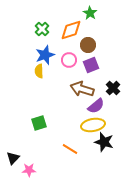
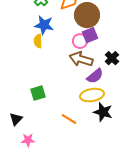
brown circle: (88, 45) -> (87, 15), size x1.6
blue star: (45, 55) -> (44, 25), turned 30
pink circle: (69, 60) -> (80, 41), moved
black triangle: (13, 158) -> (16, 119), moved

